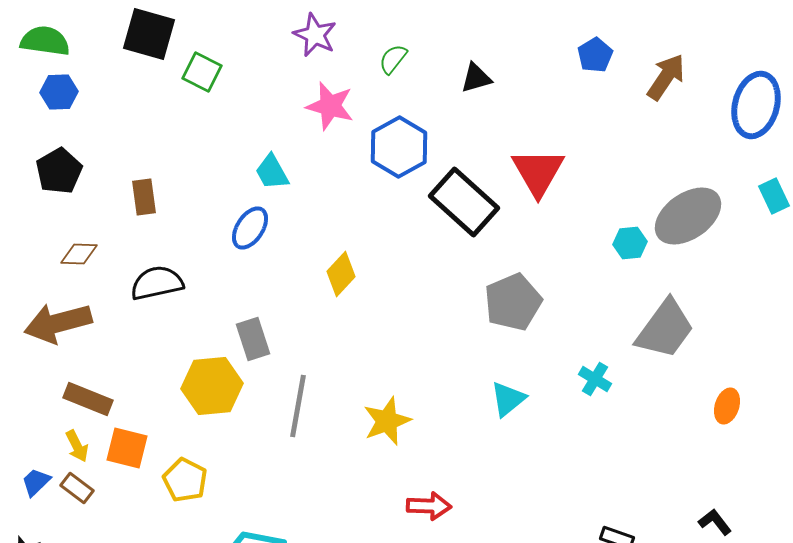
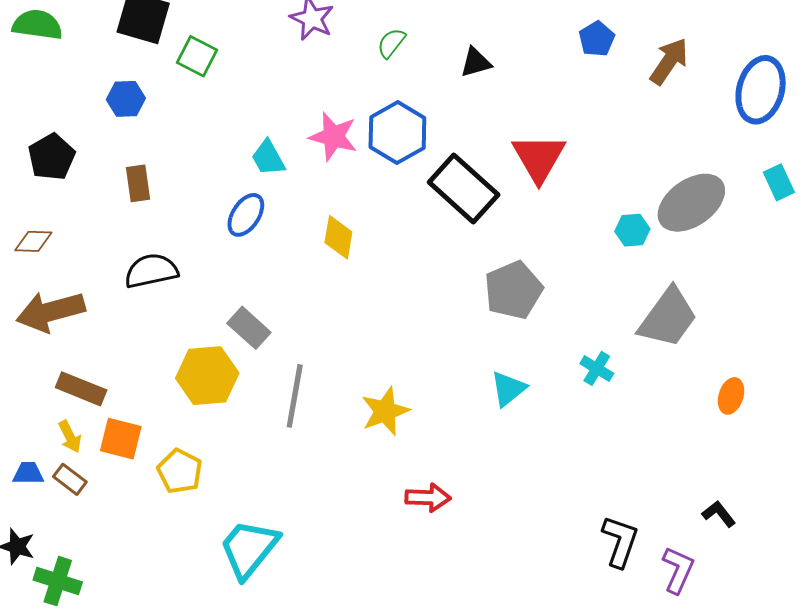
blue hexagon: (59, 92) -> (126, 99), moved
pink star: (330, 106) -> (333, 137), moved
brown diamond: (79, 254) -> (33, 241), moved
yellow diamond: (341, 274) -> (338, 237), moved, turned -33
gray rectangle: (253, 339) -> (249, 328), turned -30
blue trapezoid: (36, 482) -> (28, 473), turned 44

